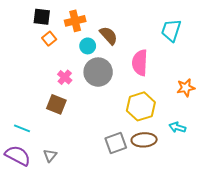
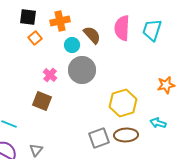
pink semicircle: (140, 63) -> (122, 28), moved

